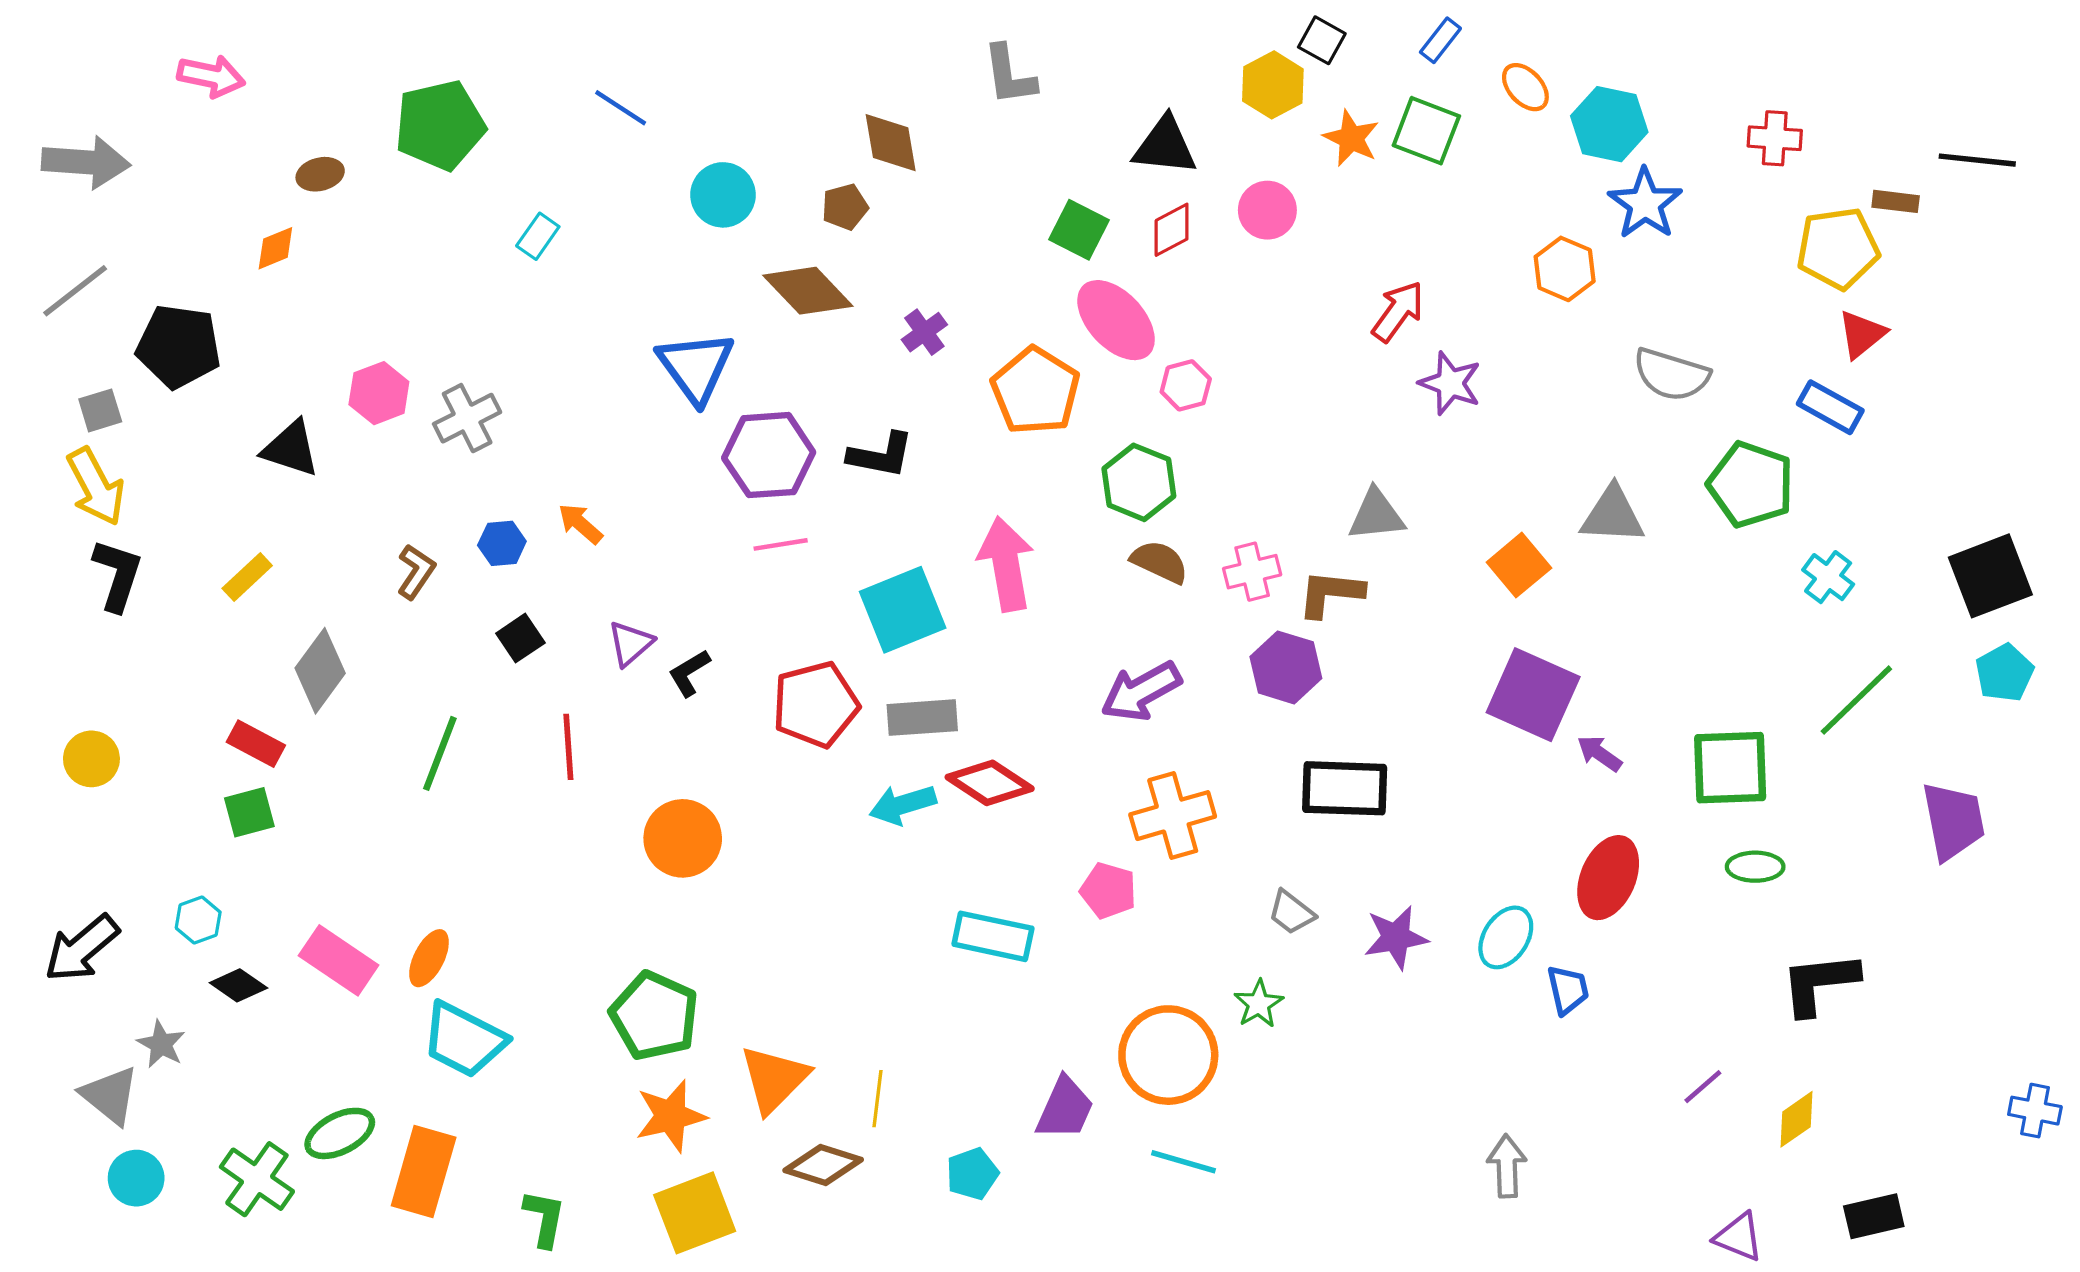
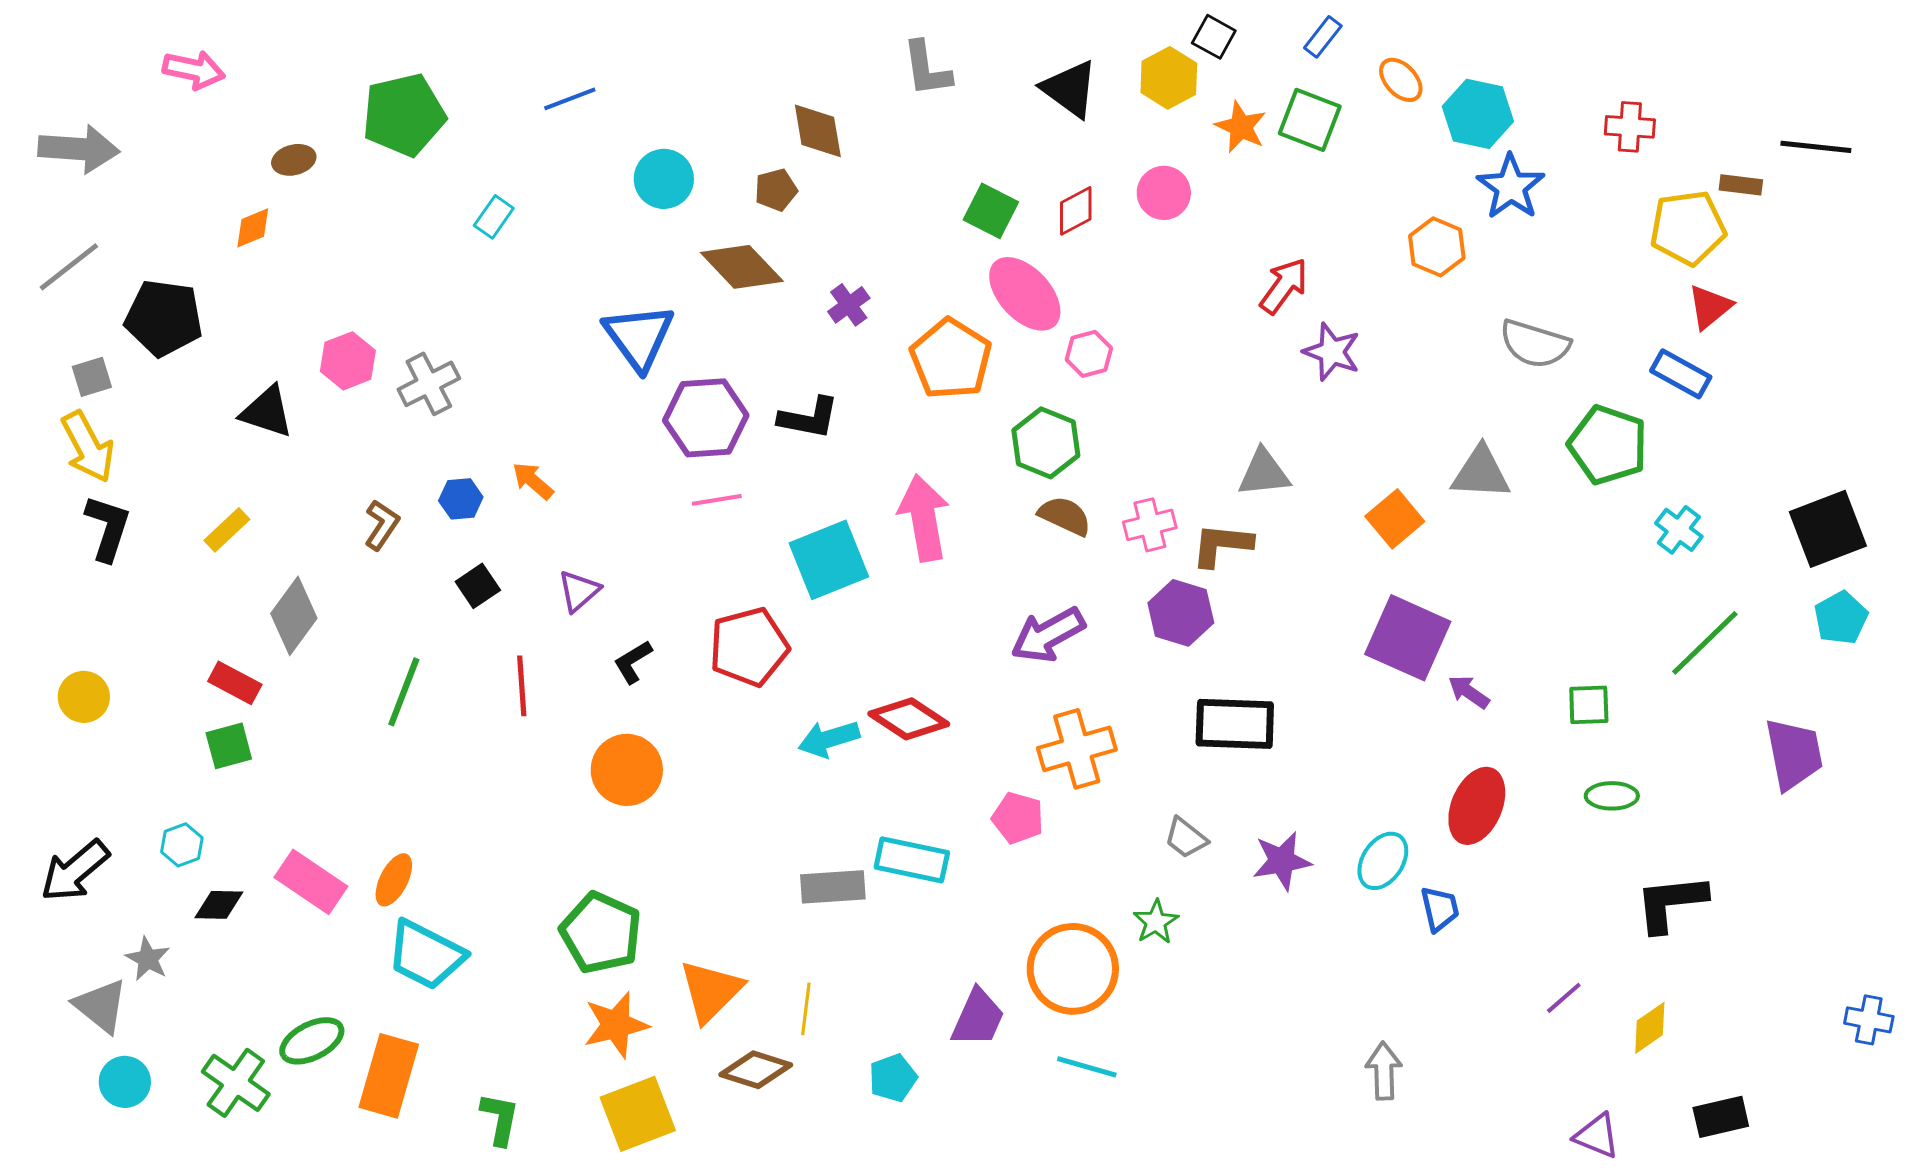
blue line: (621, 108) -> (570, 99), turned -54
black triangle: (1165, 146) -> (1070, 89), moved, turned 30
black L-shape: (689, 673) -> (633, 662), moved
gray rectangle: (922, 718) -> (833, 887), moved
green square: (1730, 768) -> (1589, 705), size x0.6
black diamond: (238, 985) -> (219, 905), turned -33

